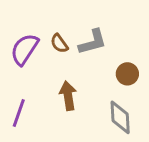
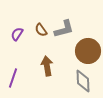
purple semicircle: (25, 49) -> (17, 34), size x0.6
brown circle: (127, 74) -> (88, 51), size x1.6

